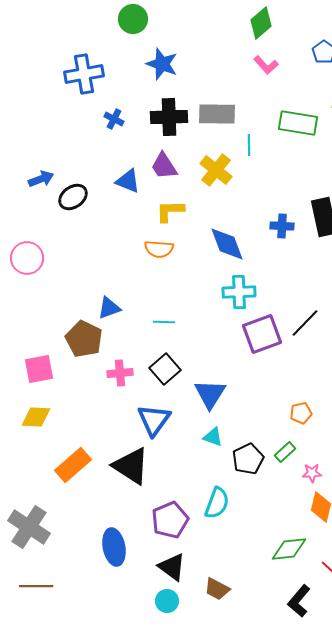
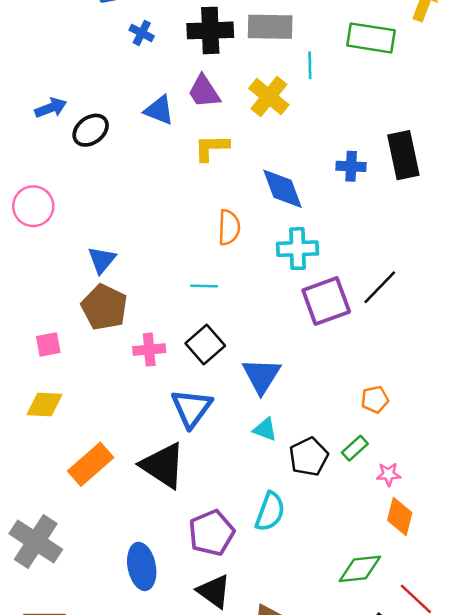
orange semicircle: (159, 249) -> (229, 227), moved, turned -92
blue triangle: (109, 308) -> (102, 260), moved, turned -30
pink square: (39, 369) -> (48, 345), size x0.7

